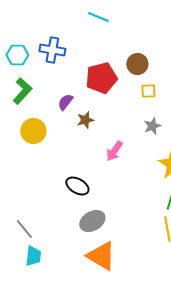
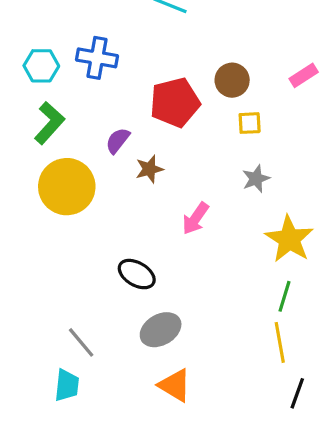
yellow circle: (33, 131) -> (67, 187), size x1.4
gray line: (24, 229) -> (81, 342), moved
orange triangle: (101, 256) -> (175, 385), size x0.7

